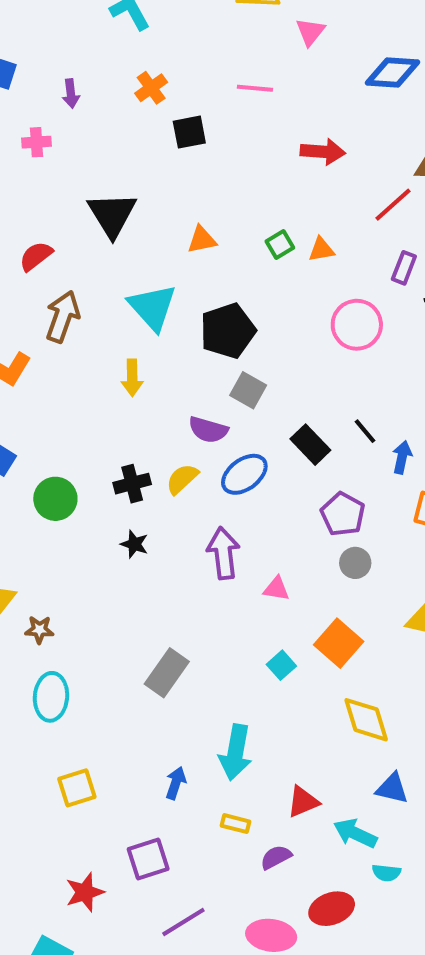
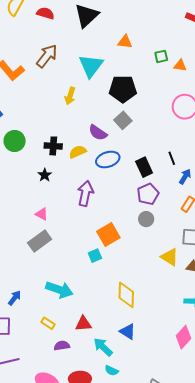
red semicircle: (36, 256) -> (45, 13), moved, turned 36
black rectangle: (310, 445) -> (144, 167), moved
pink triangle: (276, 589) -> (42, 214), moved
orange square: (339, 643) -> (108, 234), moved
cyan arrow: (235, 752) -> (59, 290), turned -100
blue arrow: (176, 783) -> (15, 298), moved

